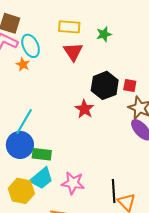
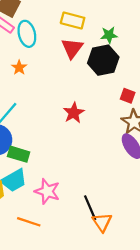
orange star: (23, 64) -> (19, 68), moved
black hexagon: (105, 85) -> (103, 60), moved
black line: (114, 191) -> (90, 208), turned -30

